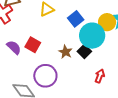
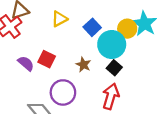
black square: (84, 51) -> (114, 68), moved
red arrow: (100, 76) -> (111, 96), moved, size x1.6

